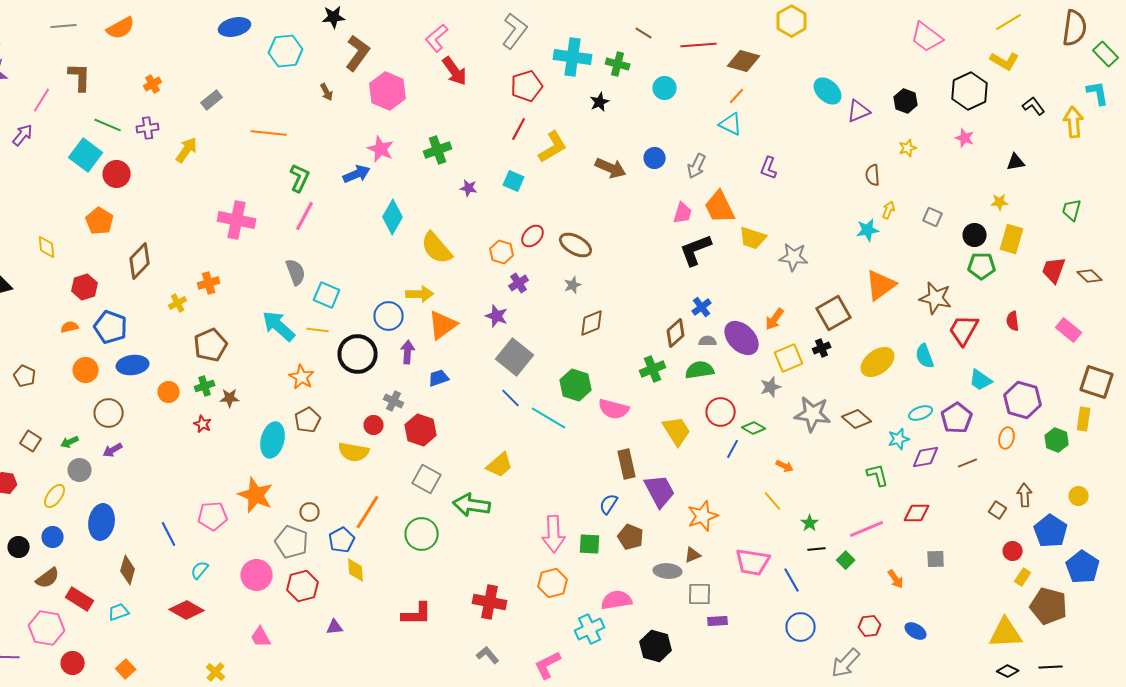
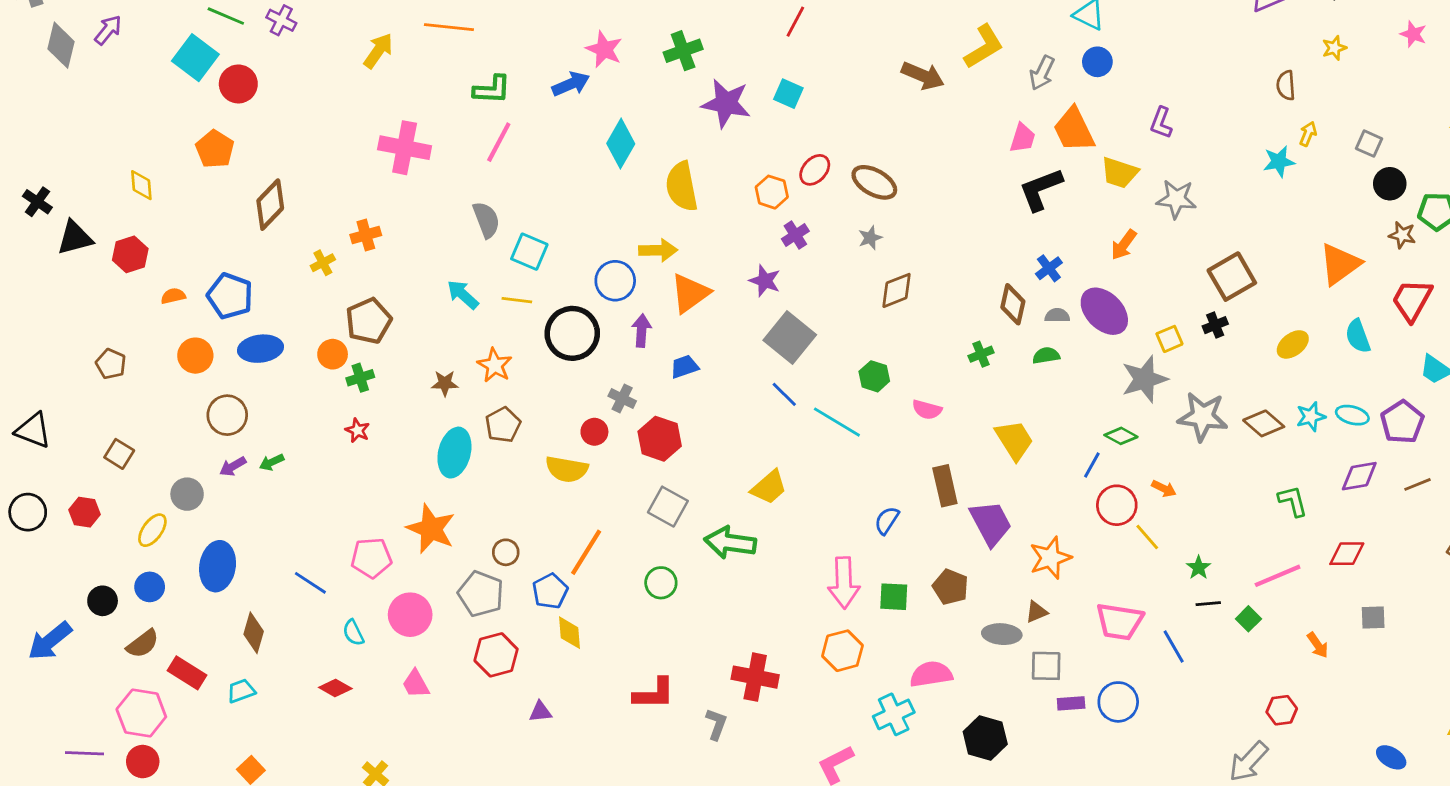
purple cross: (148, 128) -> (281, 20), turned 35
yellow L-shape: (553, 147) -> (984, 47), moved
yellow arrow: (187, 150) -> (378, 51), moved
blue circle: (655, 158) -> (1097, 62), moved
purple L-shape: (769, 168) -> (1161, 123), moved
green L-shape: (300, 178) -> (492, 90), turned 68
purple star: (469, 188) -> (726, 103), size x2.0
black circle: (975, 235) -> (1390, 184), moved
yellow semicircle: (437, 248) -> (682, 187), turned 30
orange triangle: (881, 285) -> (1340, 264), moved
red hexagon: (85, 287) -> (130, 254), moved
brown star: (936, 298) -> (1402, 235), moved, size x0.6
orange arrow: (775, 319) -> (1124, 245), moved
cyan arrow: (279, 326) -> (463, 295), size x0.7
brown diamond: (676, 333) -> (1013, 304), turned -36
yellow square: (789, 358) -> (1169, 339), size x0.7
yellow ellipse: (878, 362) -> (1293, 344), size x0.7
green cross: (653, 369) -> (981, 354), size x0.7
green semicircle: (700, 370) -> (1046, 356), size x0.7
green hexagon: (576, 385) -> (874, 376), size x0.7
gray star: (771, 387) -> (1145, 379), size x1.6
orange circle: (169, 392) -> (333, 354), moved
brown star: (230, 398) -> (445, 383), moved
pink semicircle: (614, 409) -> (927, 410), size x0.7
red circle: (721, 412) -> (1117, 505), moved
cyan ellipse: (921, 413) -> (1352, 415), turned 35
cyan star: (899, 439) -> (1311, 417), moved
green arrow: (70, 442) -> (272, 462), moved
blue semicircle: (609, 504) -> (887, 520), moved
blue line: (169, 534) -> (310, 583), turned -30
green circle: (422, 534) -> (661, 583), size x0.7
cyan semicircle: (200, 570) -> (353, 633), turned -66
pink circle: (257, 575) -> (410, 615), moved
red diamond: (187, 610) -> (335, 688), size x0.7
blue circle: (801, 627) -> (1118, 702), moved
blue ellipse: (916, 631) -> (1391, 757), moved
pink trapezoid: (261, 637) -> (416, 684), moved
gray L-shape: (488, 655) -> (716, 724), moved, turned 60
red circle: (73, 663) -> (143, 762), moved

